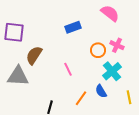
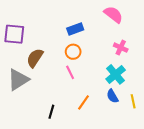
orange circle: (98, 50) -> (73, 52), moved
gray triangle: (18, 76) -> (18, 80), turned -35
blue semicircle: (101, 91) -> (112, 96), moved

